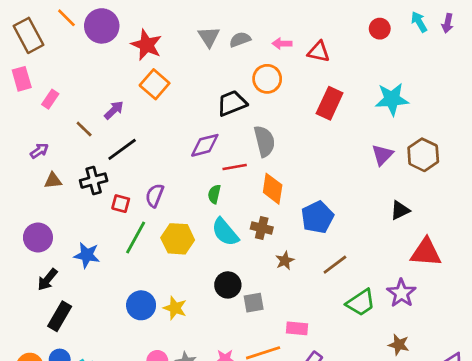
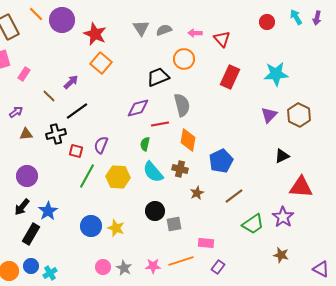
red triangle: (319, 52) -> (222, 39), turned 36
purple circle: (38, 238) -> (27, 176), moved
blue star: (87, 255) -> (48, 211), moved, turned 30

